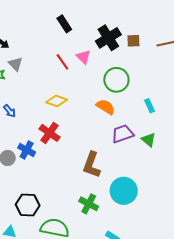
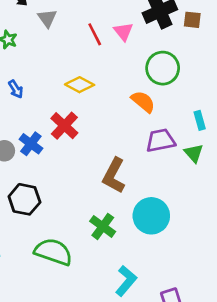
gray triangle: (15, 64) -> (47, 18), moved
cyan rectangle: (150, 106) -> (200, 120), moved
black hexagon: (28, 205) -> (24, 199), moved

